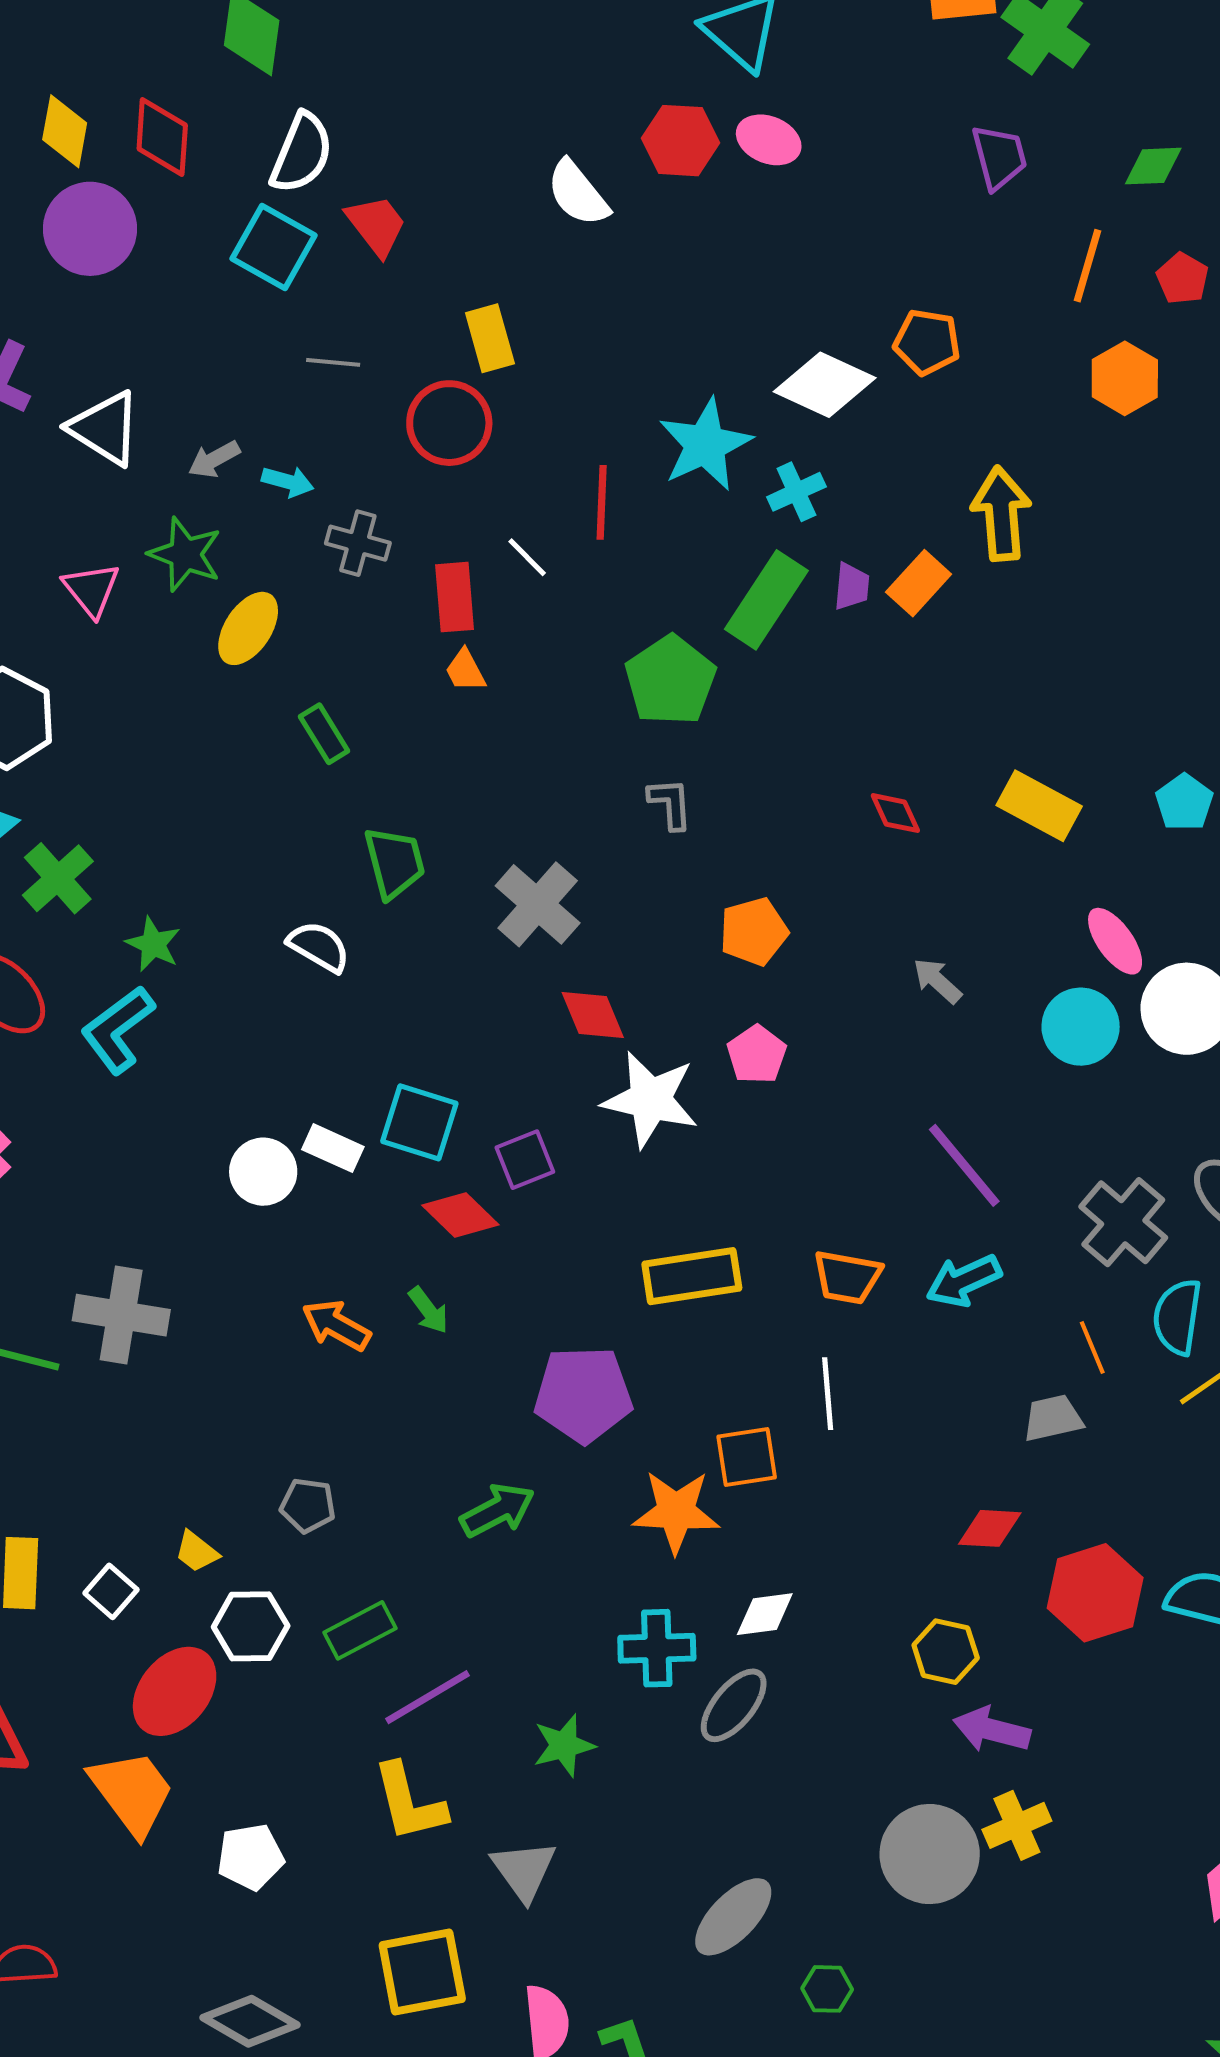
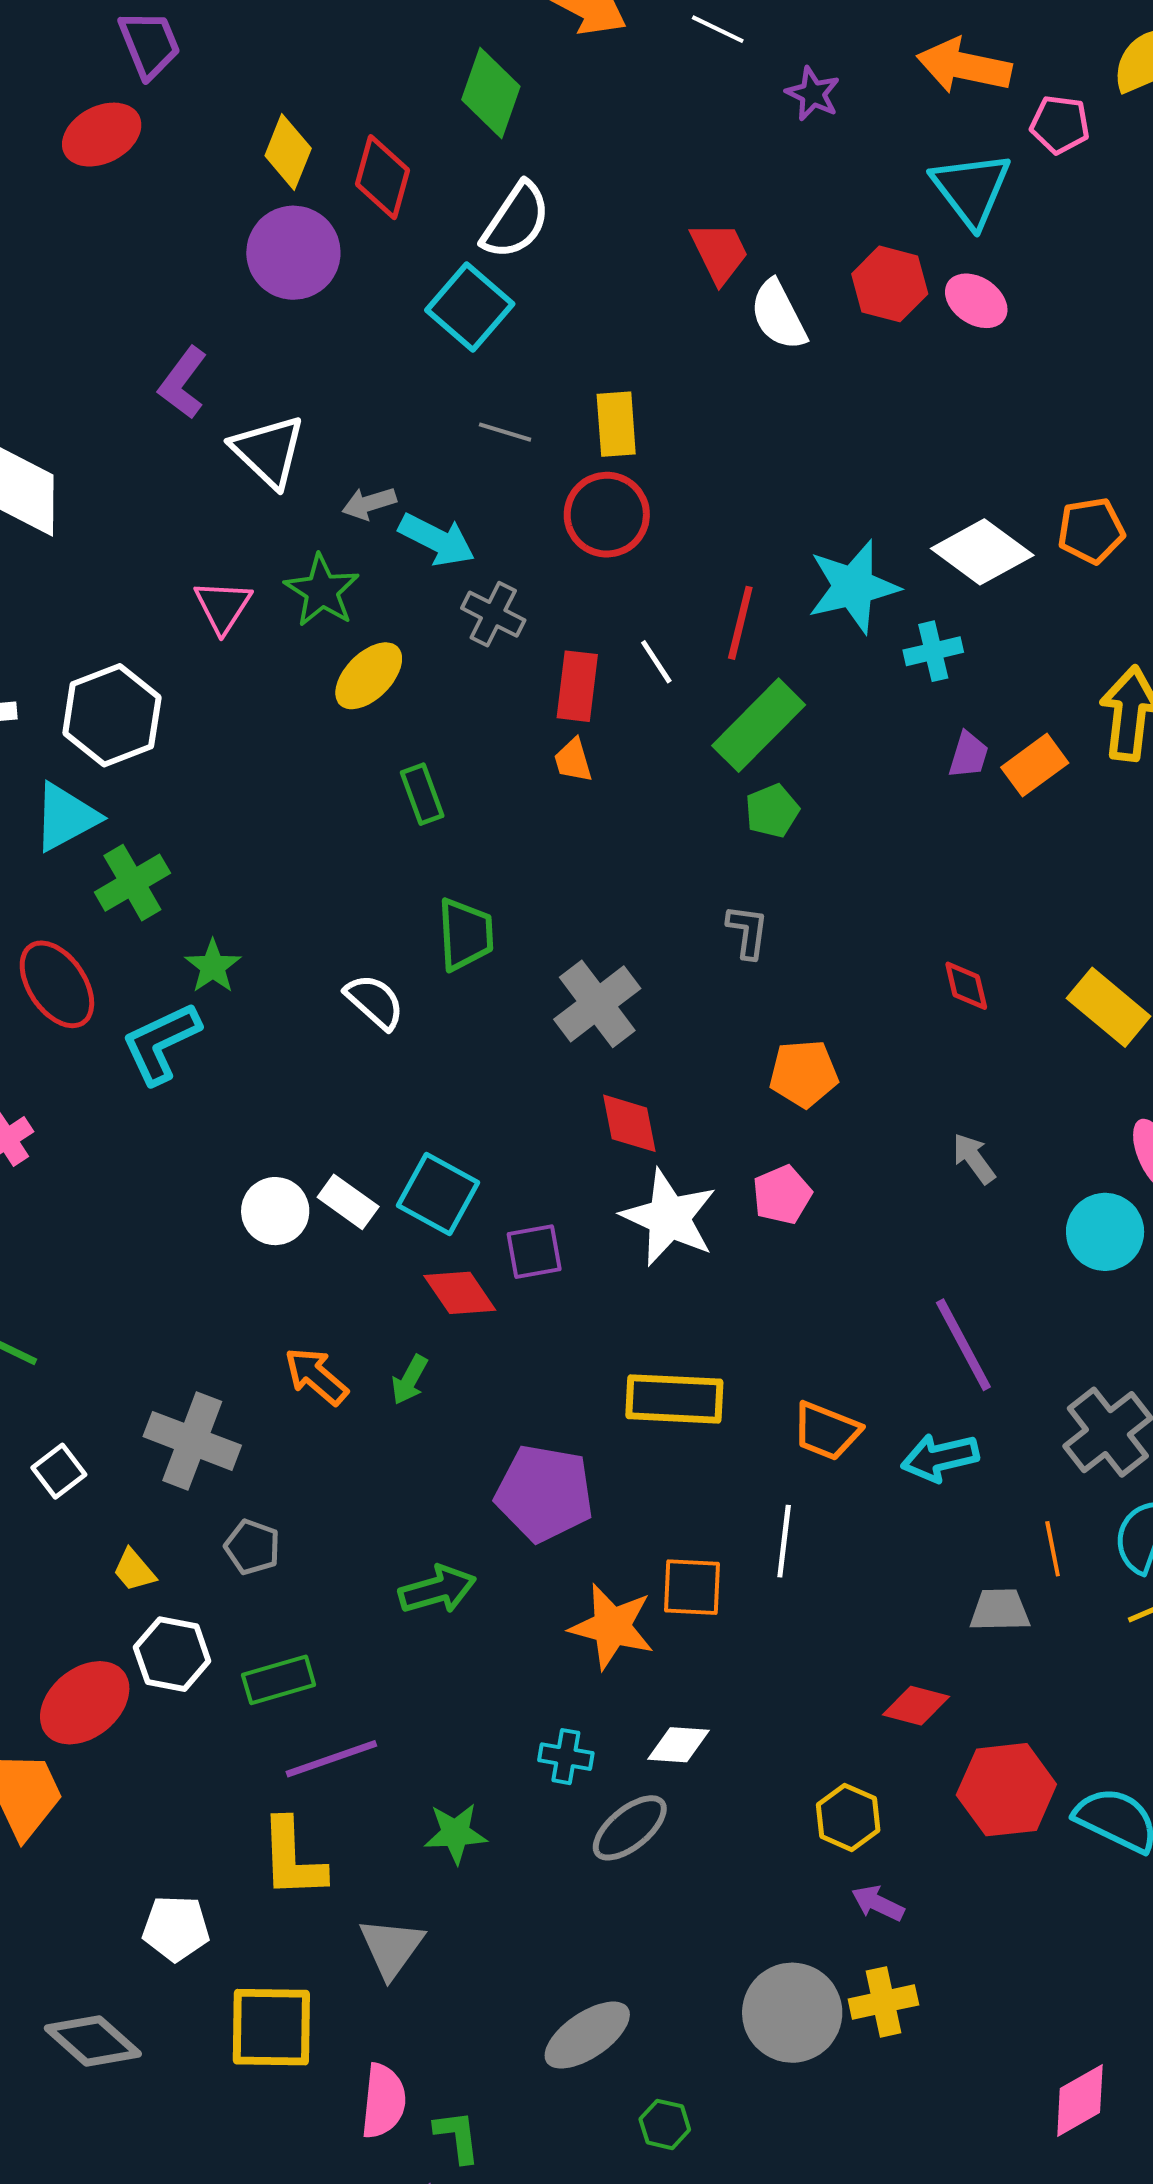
red trapezoid: (376, 225) -> (719, 252), moved
yellow rectangle: (490, 338) -> (616, 424), moved
orange pentagon: (927, 342) -> (1091, 531), turned -30
cyan arrow: (288, 482) -> (437, 540), size x1.5
green rectangle: (766, 600) -> (759, 725), moved
green pentagon: (670, 680) -> (772, 811), size x0.6
green arrow: (428, 1310) -> (410, 1380), turned 54
gray cross: (121, 1315) -> (192, 1441), moved
white square: (111, 1591) -> (59, 1471), moved
cyan cross: (657, 1648) -> (566, 1757), size x0.7
purple arrow: (992, 1730) -> (878, 1903), size x0.7
white pentagon: (250, 1857) -> (176, 1928), moved

